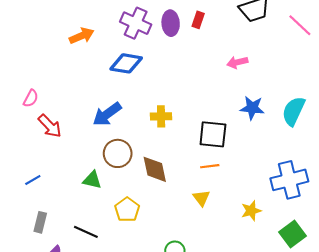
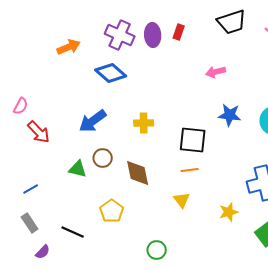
blue diamond: (126, 63) -> (111, 73), turned 32
brown circle: (118, 153) -> (103, 158), size x0.7
blue line: (33, 180) -> (31, 189), moved
green triangle: (92, 180) -> (78, 169), moved
gray rectangle: (40, 222) -> (30, 223), turned -48

